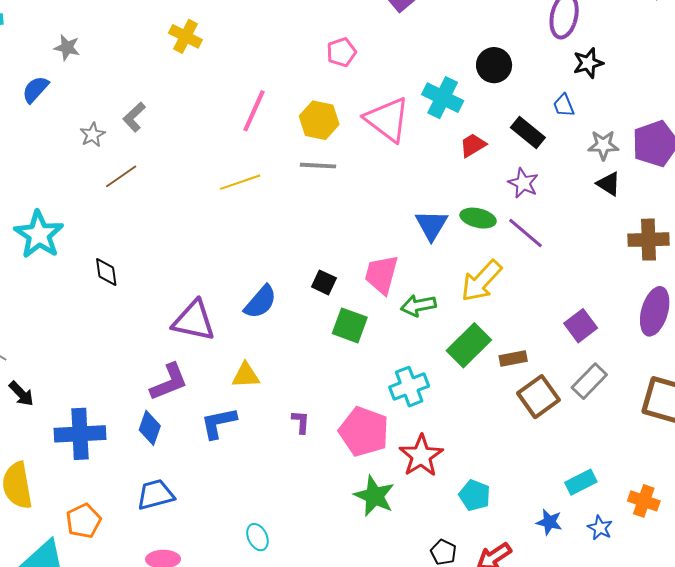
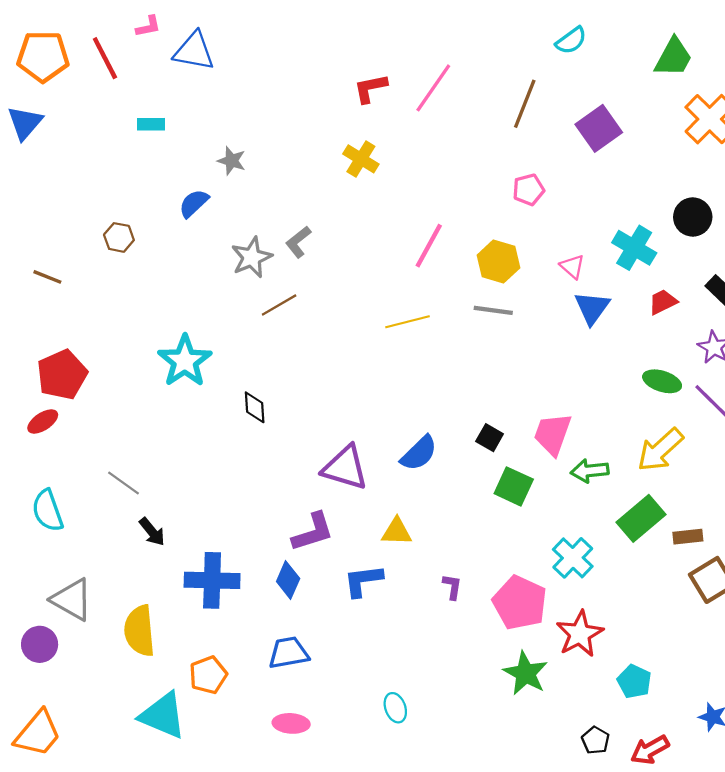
pink triangle: (387, 119) -> (572, 267), size x0.5
gray star: (92, 135) -> (252, 257), size x1.5
blue triangle: (431, 225) -> (592, 308), moved
cyan cross: (409, 387) -> (573, 558), turned -30

